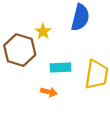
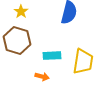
yellow star: (43, 31) -> (21, 12), moved

